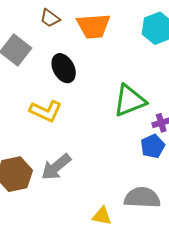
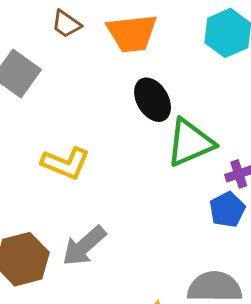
black ellipse: (64, 68) -> (153, 100), moved

